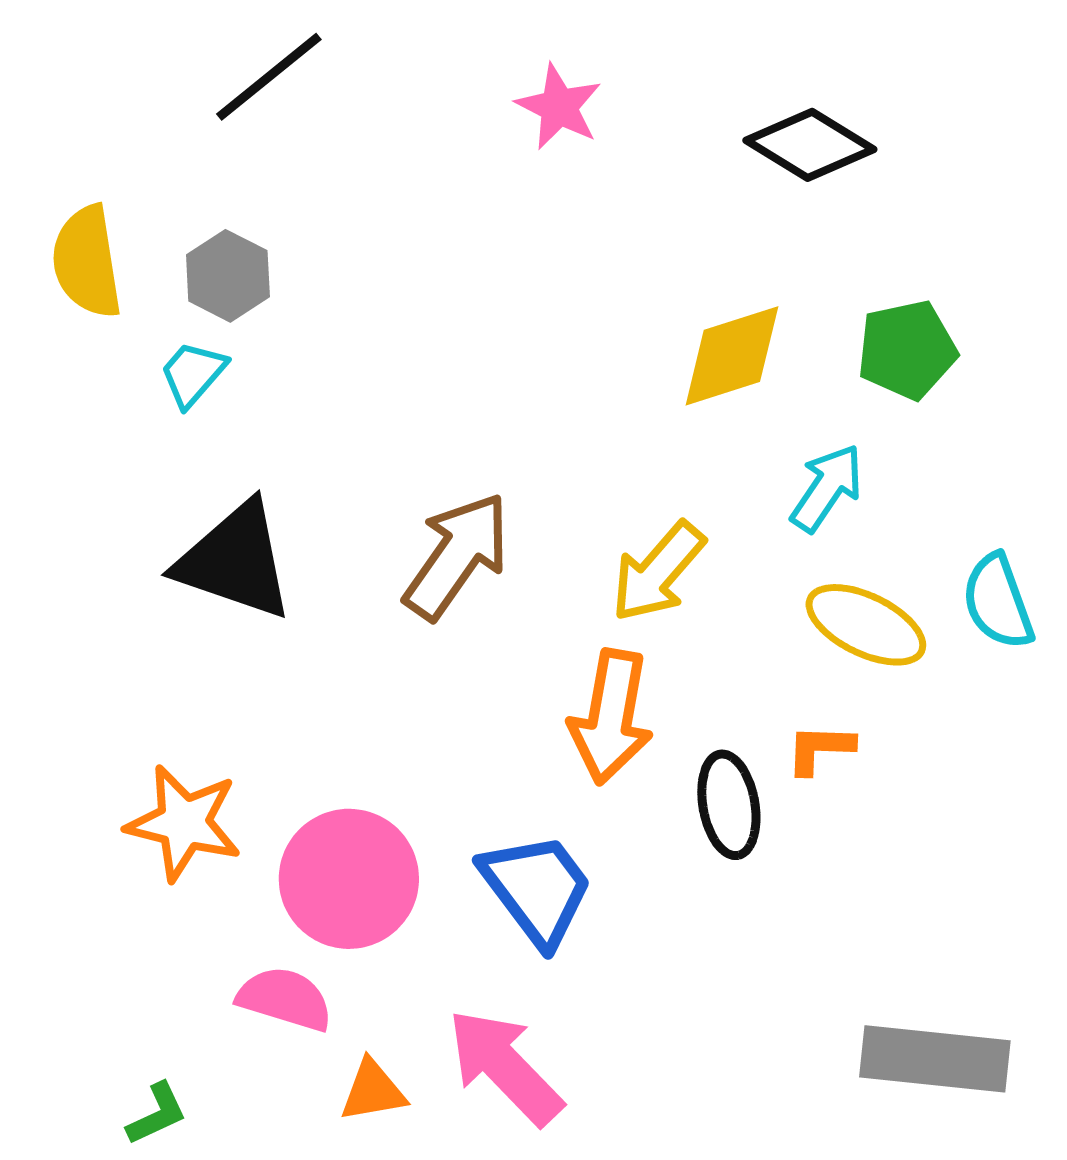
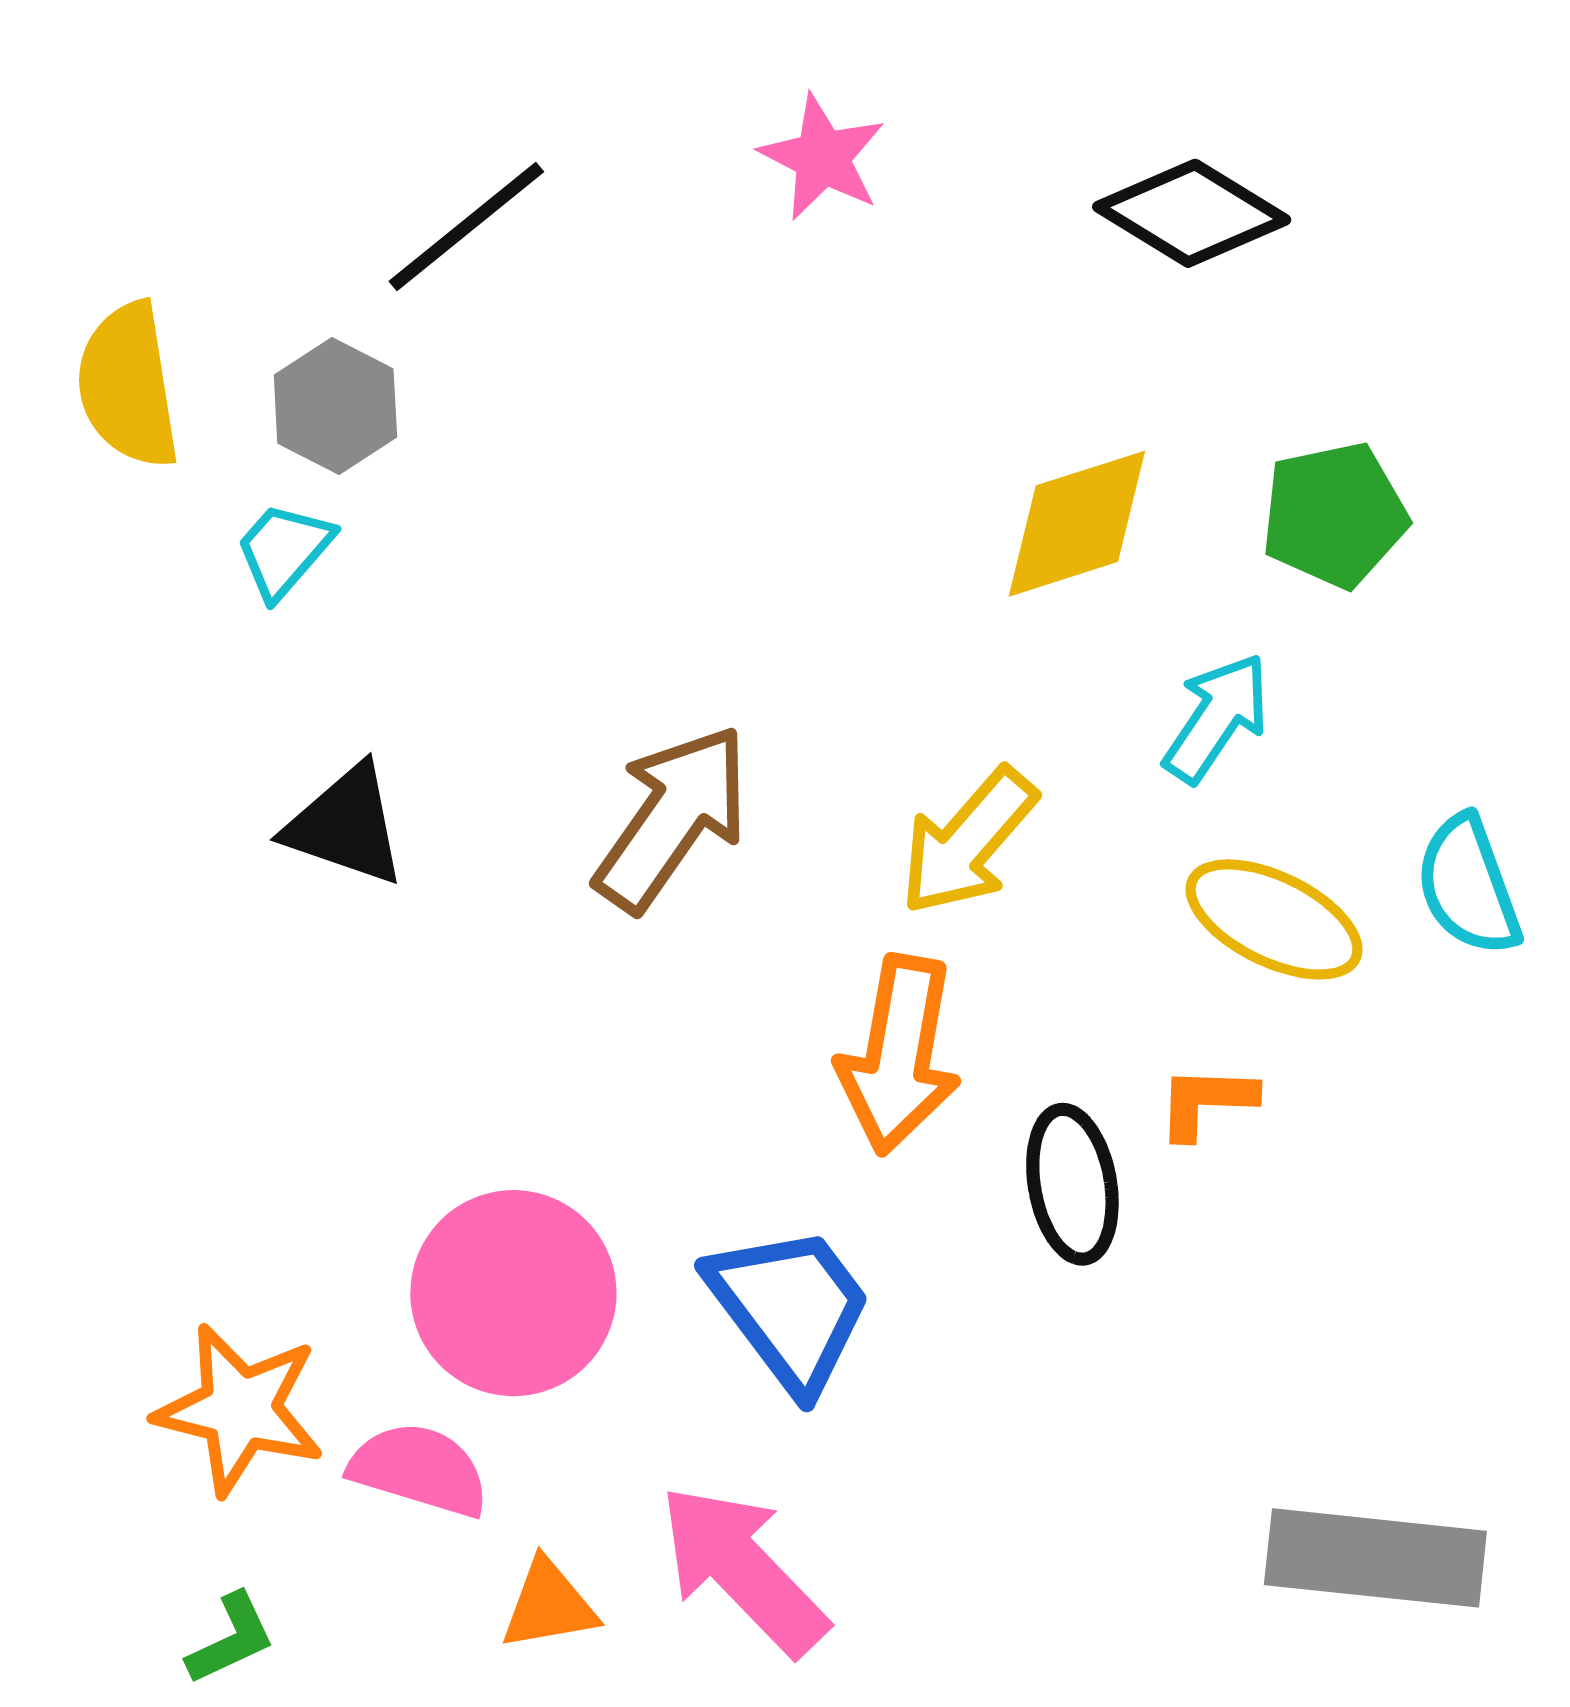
black line: (269, 77) -> (466, 227), moved
black triangle: (235, 561) -> (346, 825), size x0.7
orange star: (184, 823) -> (240, 1409), moved

